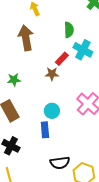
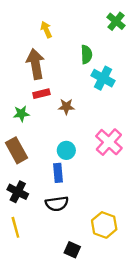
red rectangle: (62, 59) -> (41, 94), moved, turned 32
black semicircle: (60, 163) -> (57, 204), moved

